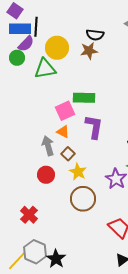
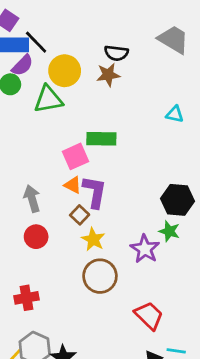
black line: (36, 27) -> (36, 42), turned -48
purple L-shape: (94, 127) -> (95, 192), moved
gray arrow: (48, 146) -> (32, 199), moved
red circle: (46, 175) -> (36, 237), moved
red cross: (29, 215) -> (27, 298), turned 36

